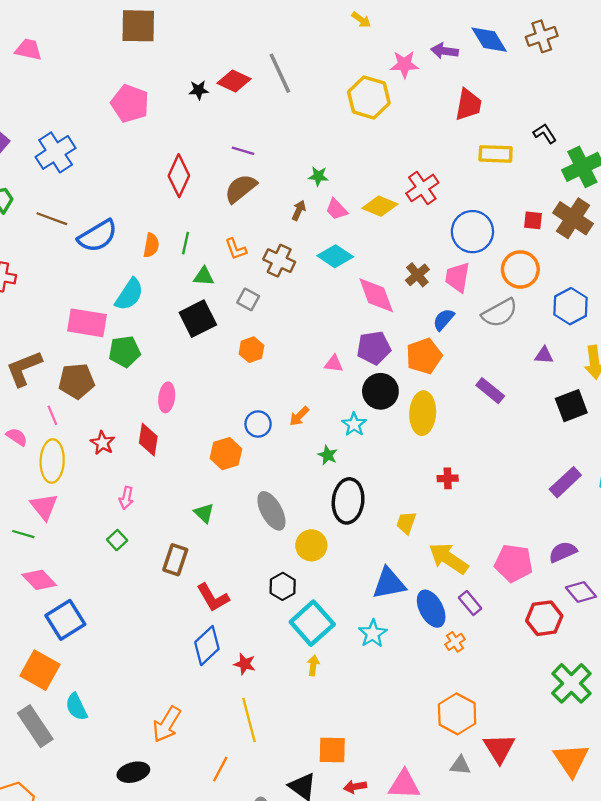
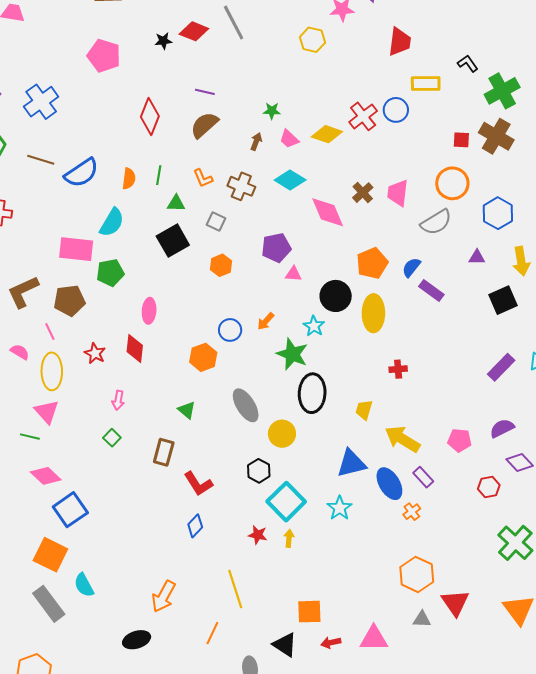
yellow hexagon: (369, 97) -> (312, 40), size x0.7
blue circle: (472, 232) -> (396, 110), moved, size x0.7
blue semicircle: (444, 319) -> (411, 267), moved
purple pentagon: (374, 348) -> (276, 248), moved
green star: (328, 455) -> (292, 354), size x1.8
pink pentagon: (514, 563) -> (459, 440), size x0.7
red hexagon: (544, 618) -> (489, 487), size x0.7
blue diamond: (207, 646) -> (195, 526), size x0.7
red star: (245, 664) -> (258, 535), moved

